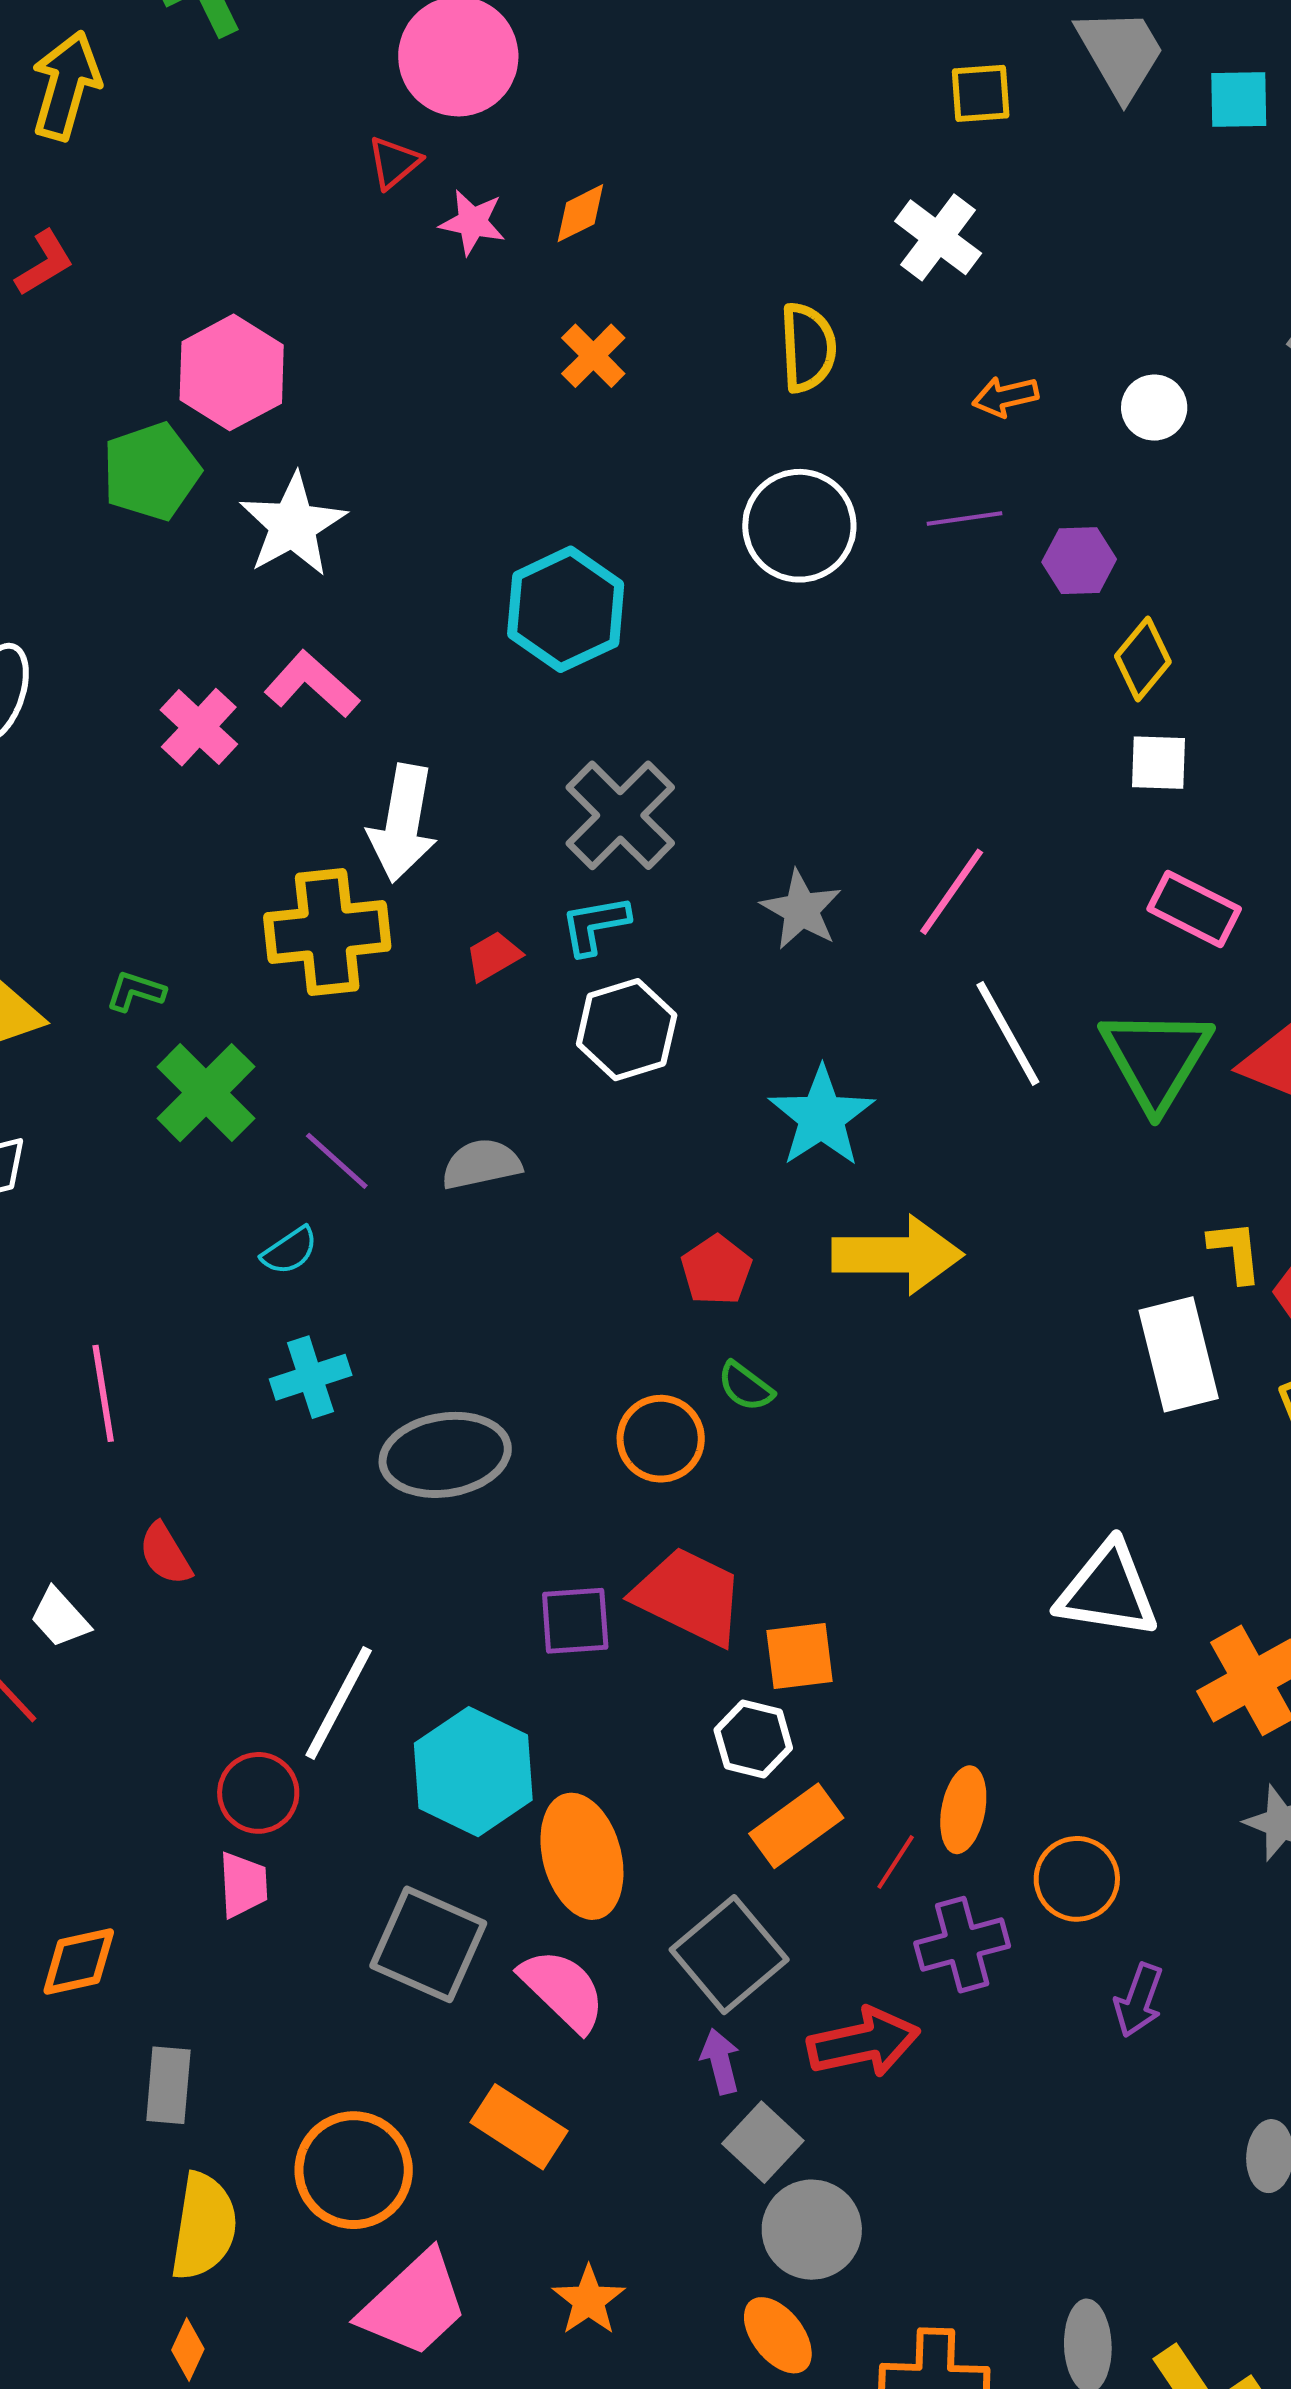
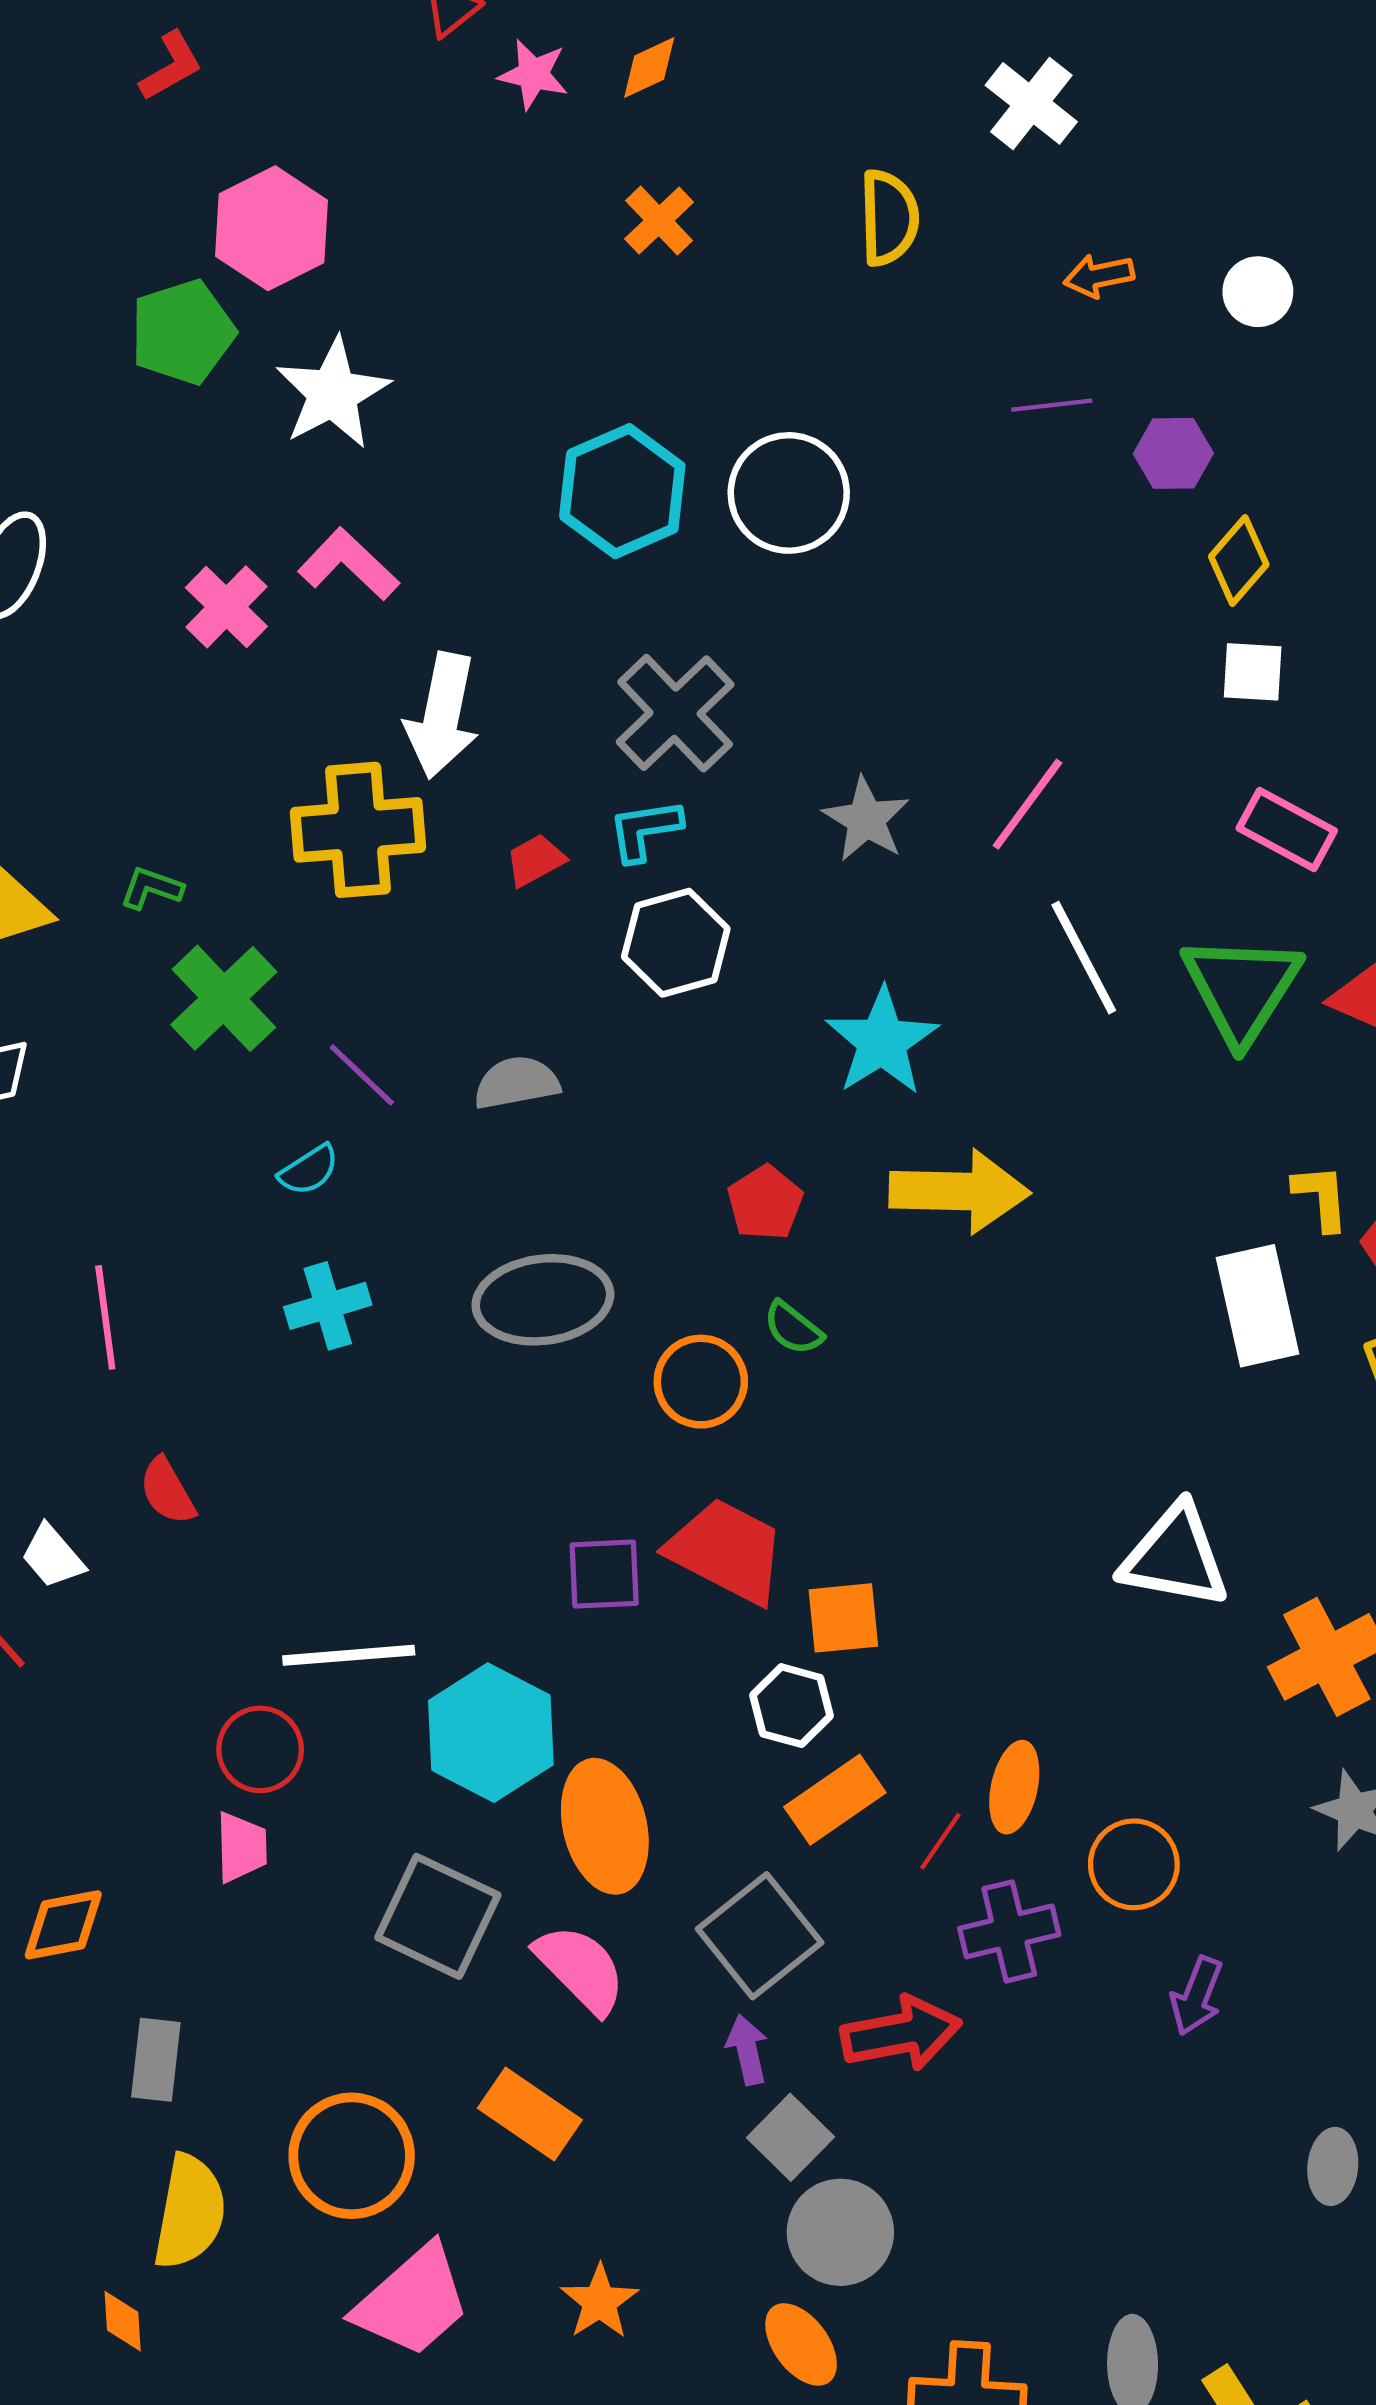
red L-shape: (44, 263) -> (171, 66), moved
white circle: (799, 526) -> (789, 493), moved
gray ellipse: (445, 1455) -> (543, 1300), moved
white line: (339, 1703) -> (349, 1655), turned 56
orange diamond: (188, 2349) -> (123, 2321), moved, turned -30

